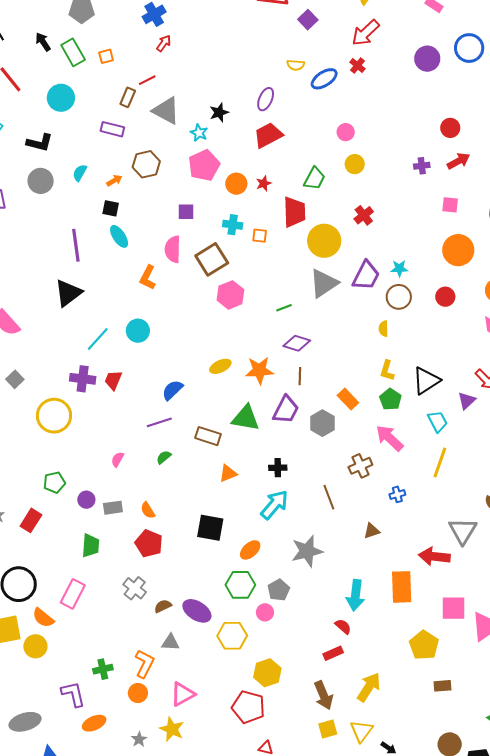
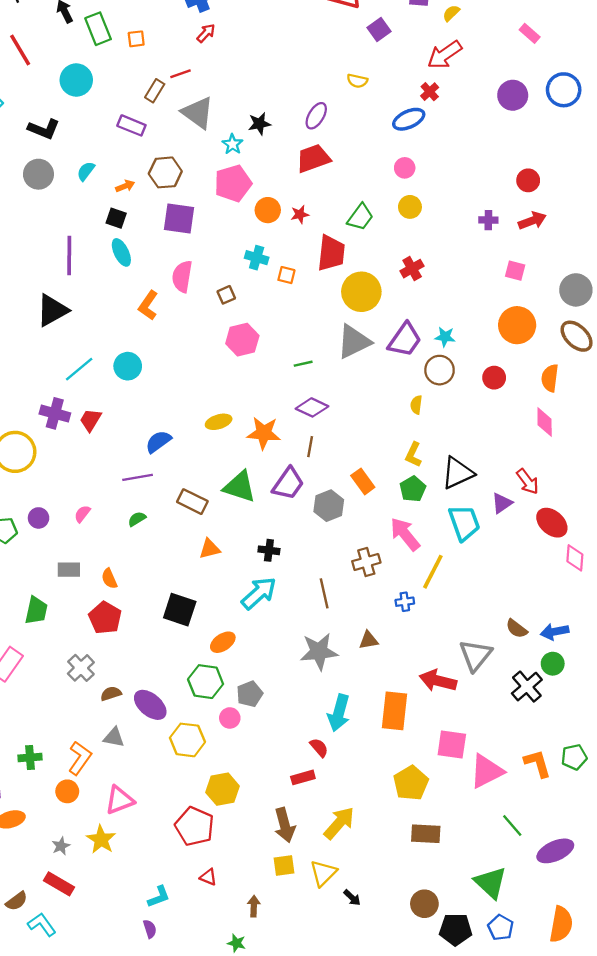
blue ellipse: (324, 79) -> (409, 119), moved
purple square: (186, 212) -> (179, 218), moved, size x1.6
brown square: (212, 259) -> (226, 295), size x0.5
cyan trapezoid: (438, 421) -> (464, 523), size x1.4
yellow line: (440, 463) -> (433, 572), moved
purple circle: (86, 500) -> (39, 518), moved
gray star: (307, 551) -> (319, 652), moved
brown rectangle: (442, 686) -> (426, 834), size x1.4

